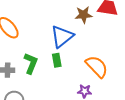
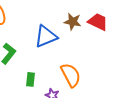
green rectangle: (57, 60) -> (30, 79), moved

